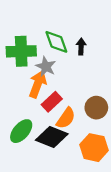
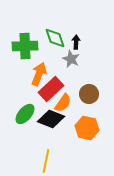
gray star: (46, 67) -> (71, 59), moved
red rectangle: (52, 102) -> (51, 89), size x1.4

